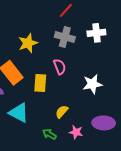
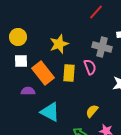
gray cross: (65, 37) -> (102, 47), moved
yellow rectangle: (40, 83) -> (69, 73), moved

